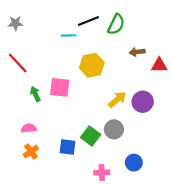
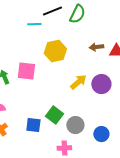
brown arrow: (137, 52) -> (96, 47), moved
gray circle: (114, 129) -> (75, 125), moved
blue circle: (134, 163) -> (101, 134), moved

